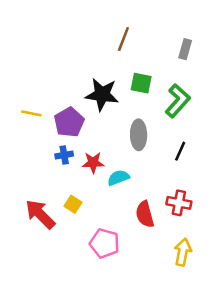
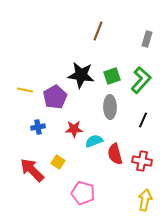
green square: (141, 83) -> (112, 76), moved, turned -30
blue cross: (64, 155) -> (38, 127), moved
red semicircle: (145, 214) -> (115, 154), moved

